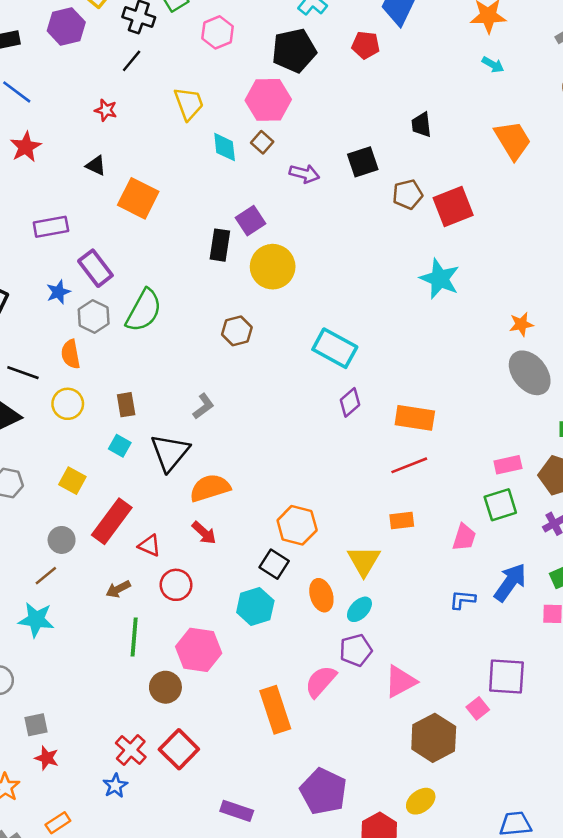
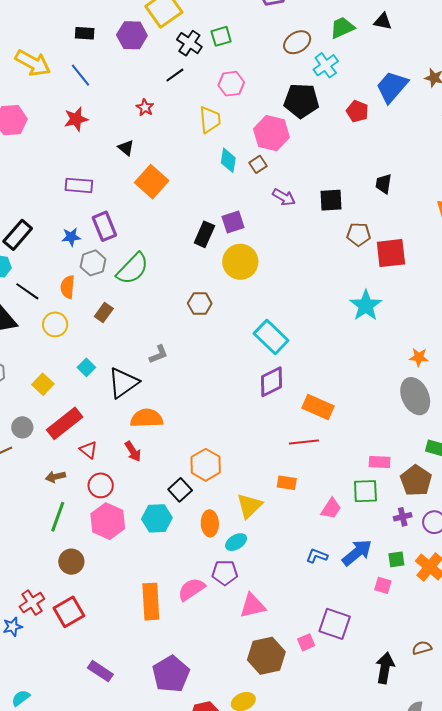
pink hexagon: (218, 32) -> (231, 84), moved
purple diamond: (350, 402) -> (272, 382), size x1.4
brown rectangle: (126, 405) -> (104, 312), moved, turned 30
pink hexagon: (199, 650) -> (108, 521), moved

